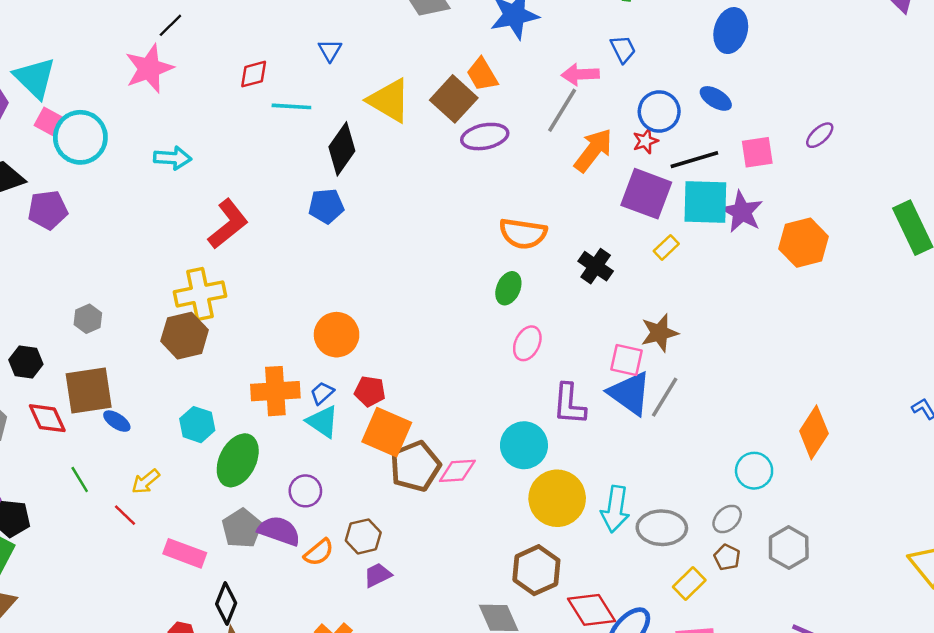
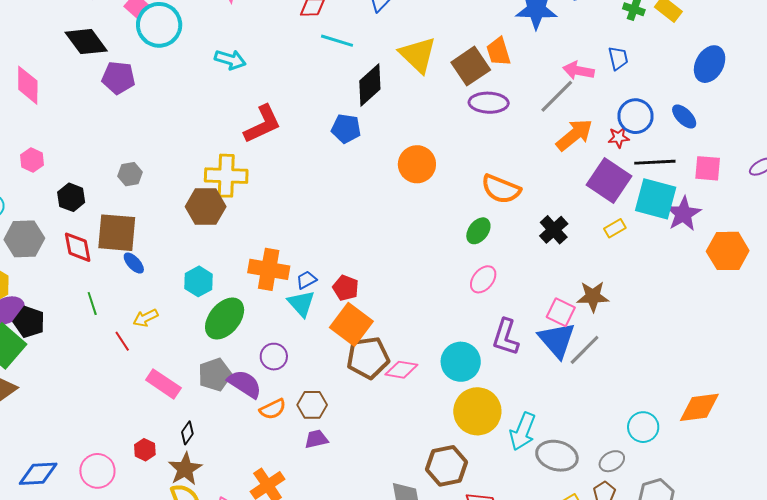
orange circle: (337, 335) -> (417, 164), moved
orange diamond: (814, 432) -> (699, 407), turned 36
black diamond: (226, 603) -> (187, 433), size x0.7

